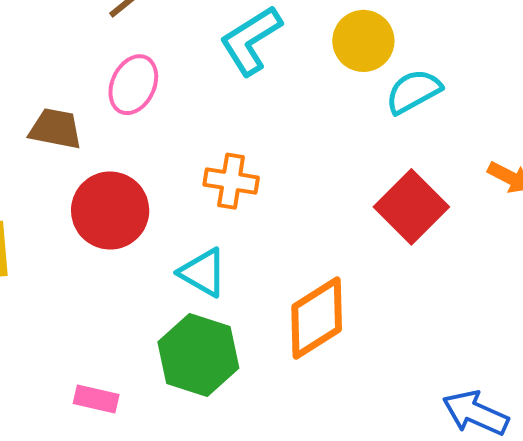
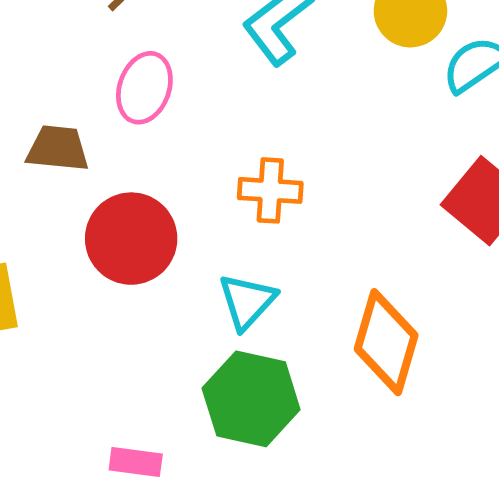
cyan triangle: (203, 273) -> (247, 301), turned 48
orange diamond: (317, 318) -> (386, 342), turned -36

